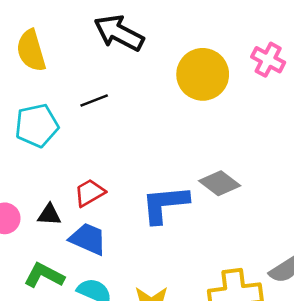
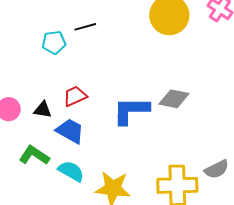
cyan pentagon: (37, 125) -> (54, 42), moved, size x0.7
gray diamond: (220, 183) -> (174, 99), turned -32

